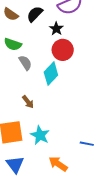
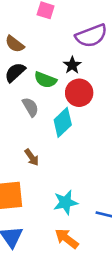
black semicircle: (35, 14) -> (15, 72), moved
green semicircle: (13, 44) -> (45, 80), moved
cyan star: (40, 135) -> (66, 202), moved, turned 30

